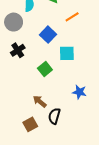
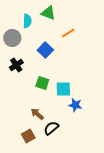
cyan square: (67, 53) -> (63, 89), moved
green square: (45, 69) -> (42, 83), turned -32
black semicircle: (54, 116) -> (51, 128), turned 35

